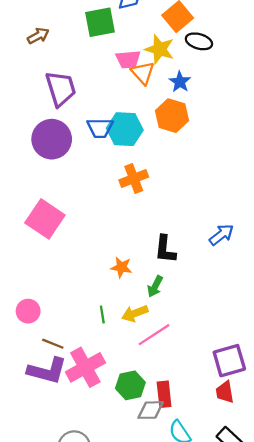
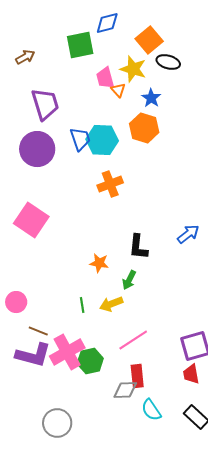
pink trapezoid: (128, 59) -> (105, 78), turned 80
orange triangle: (143, 73) -> (118, 90), size x0.7
blue trapezoid: (100, 128) -> (80, 139), turned -110
pink line: (154, 335) -> (133, 340), moved
green hexagon: (130, 385) -> (90, 361), moved

